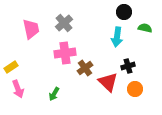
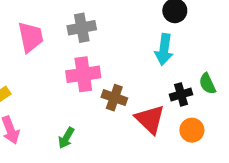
gray cross: (64, 23) -> (82, 28), turned 30
green semicircle: (145, 28) -> (207, 84), moved, turned -128
brown cross: (85, 68) -> (114, 98), turned -35

